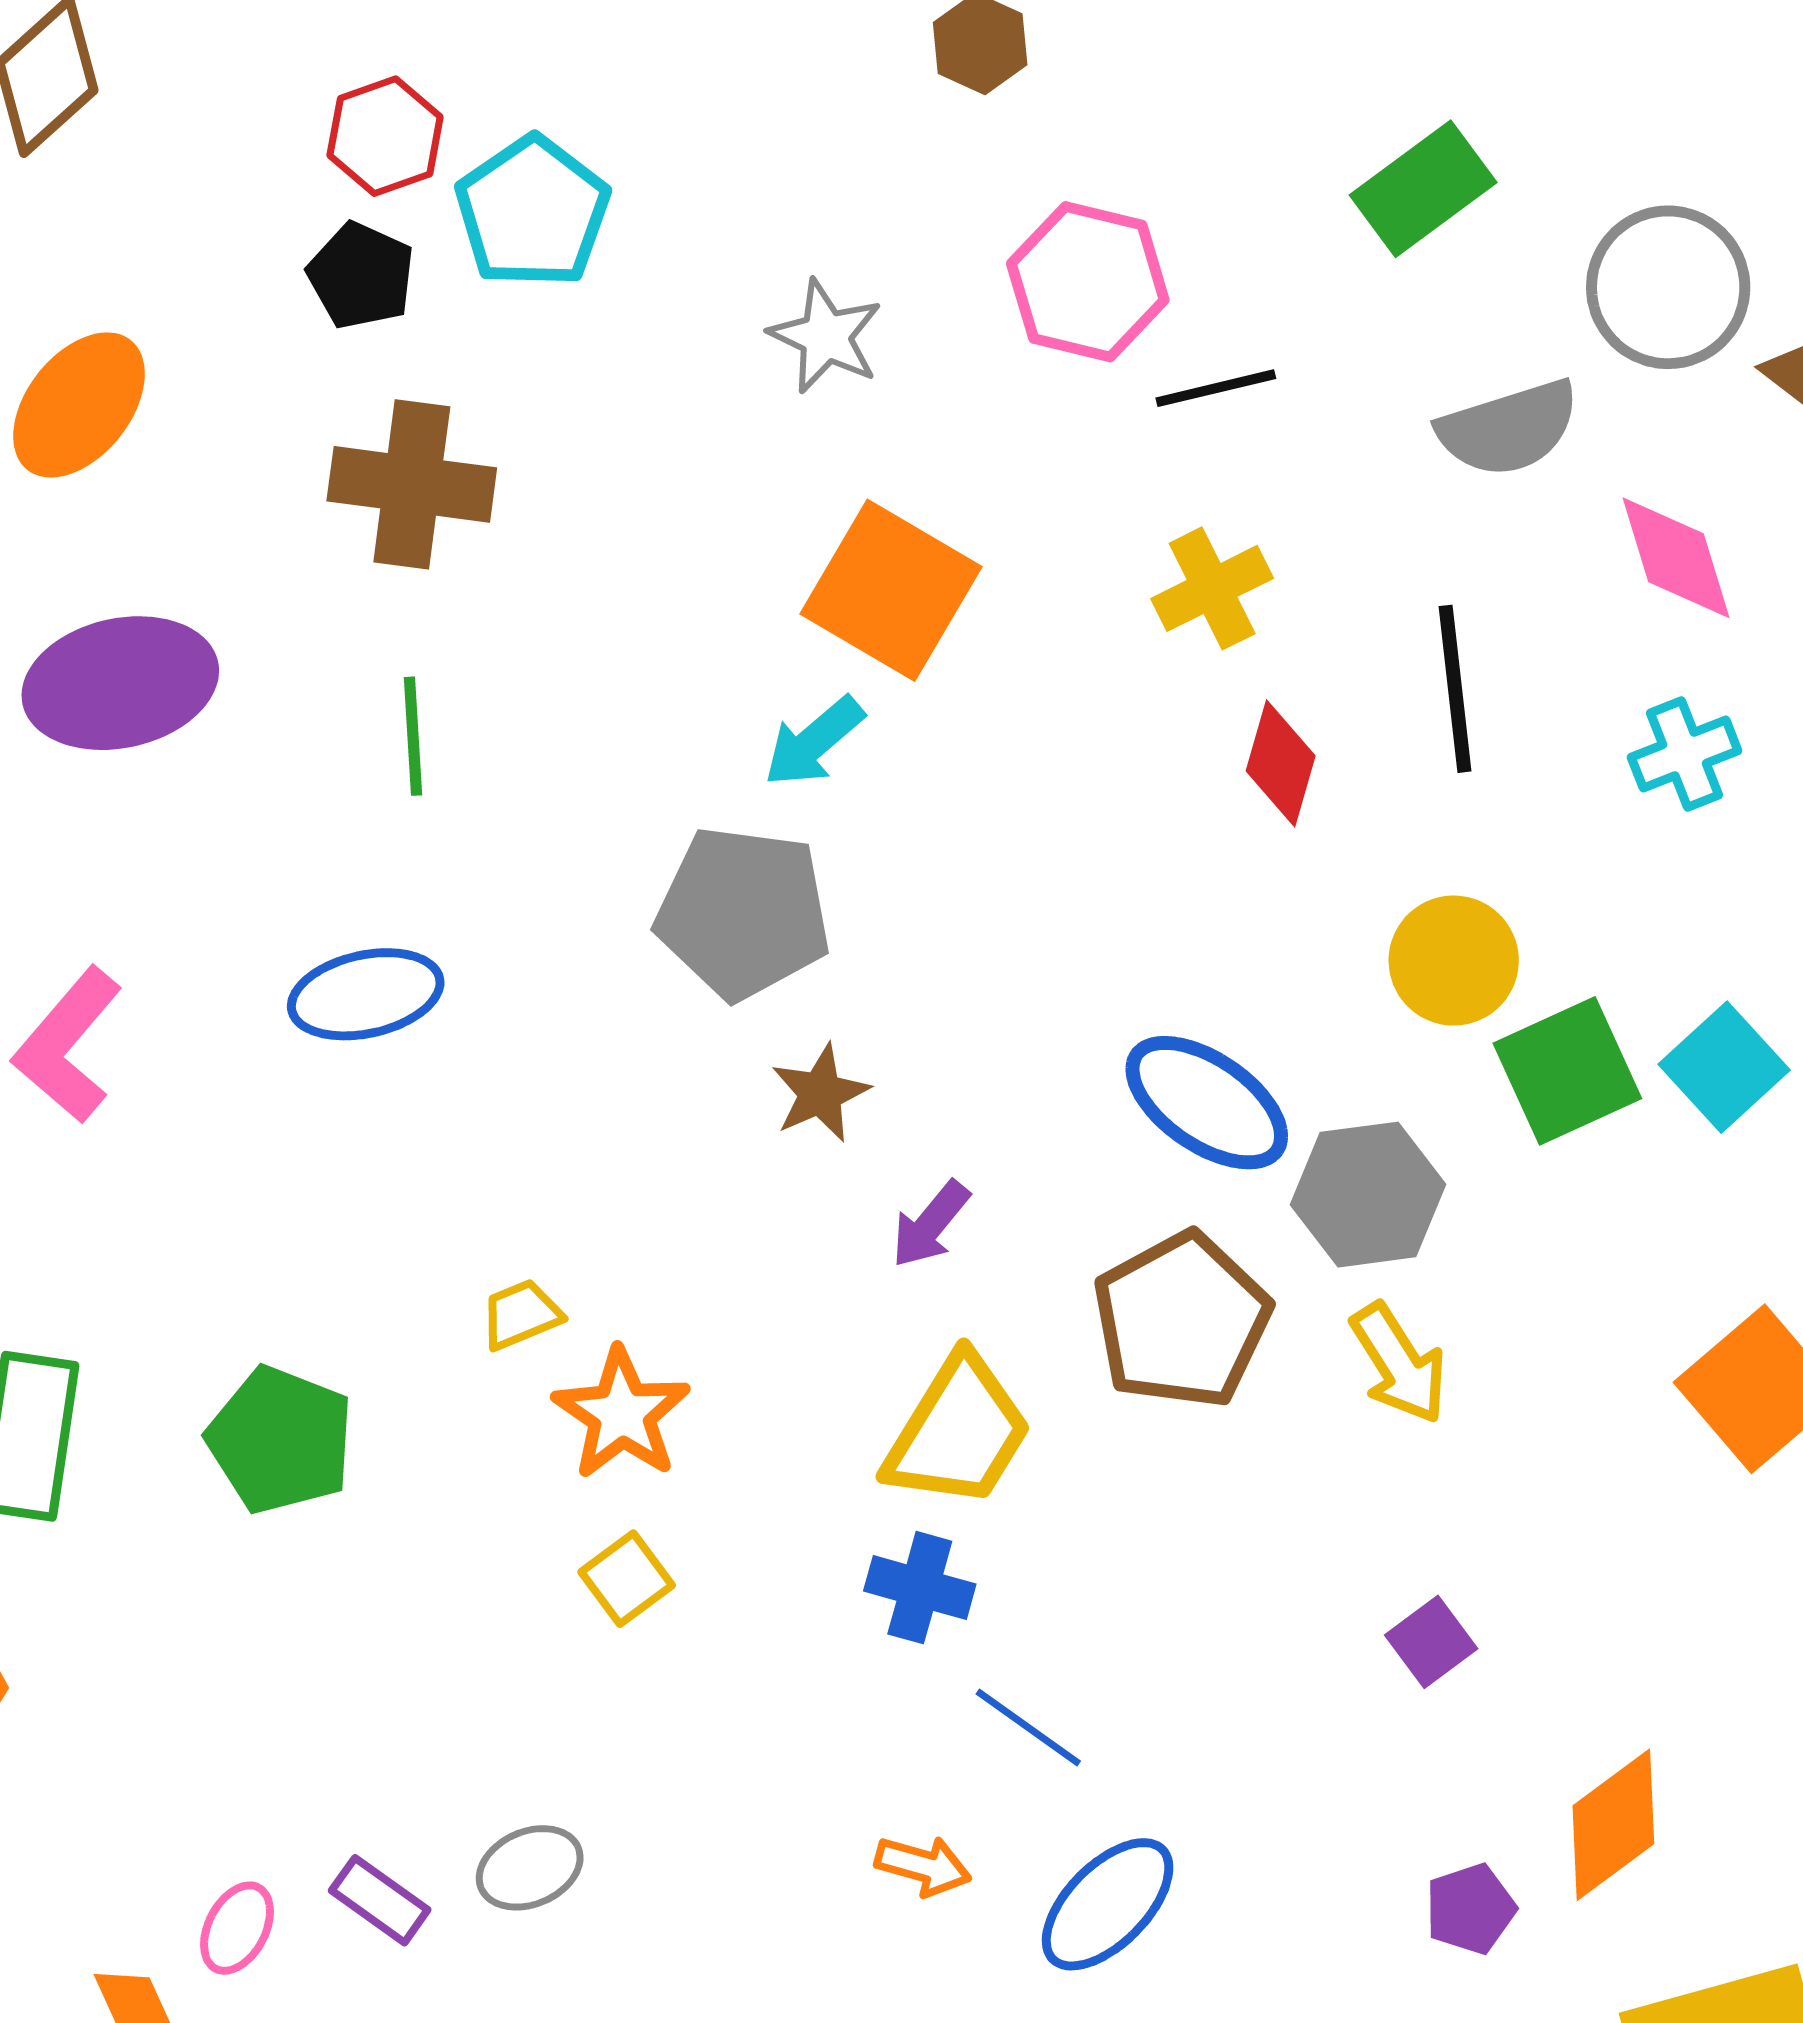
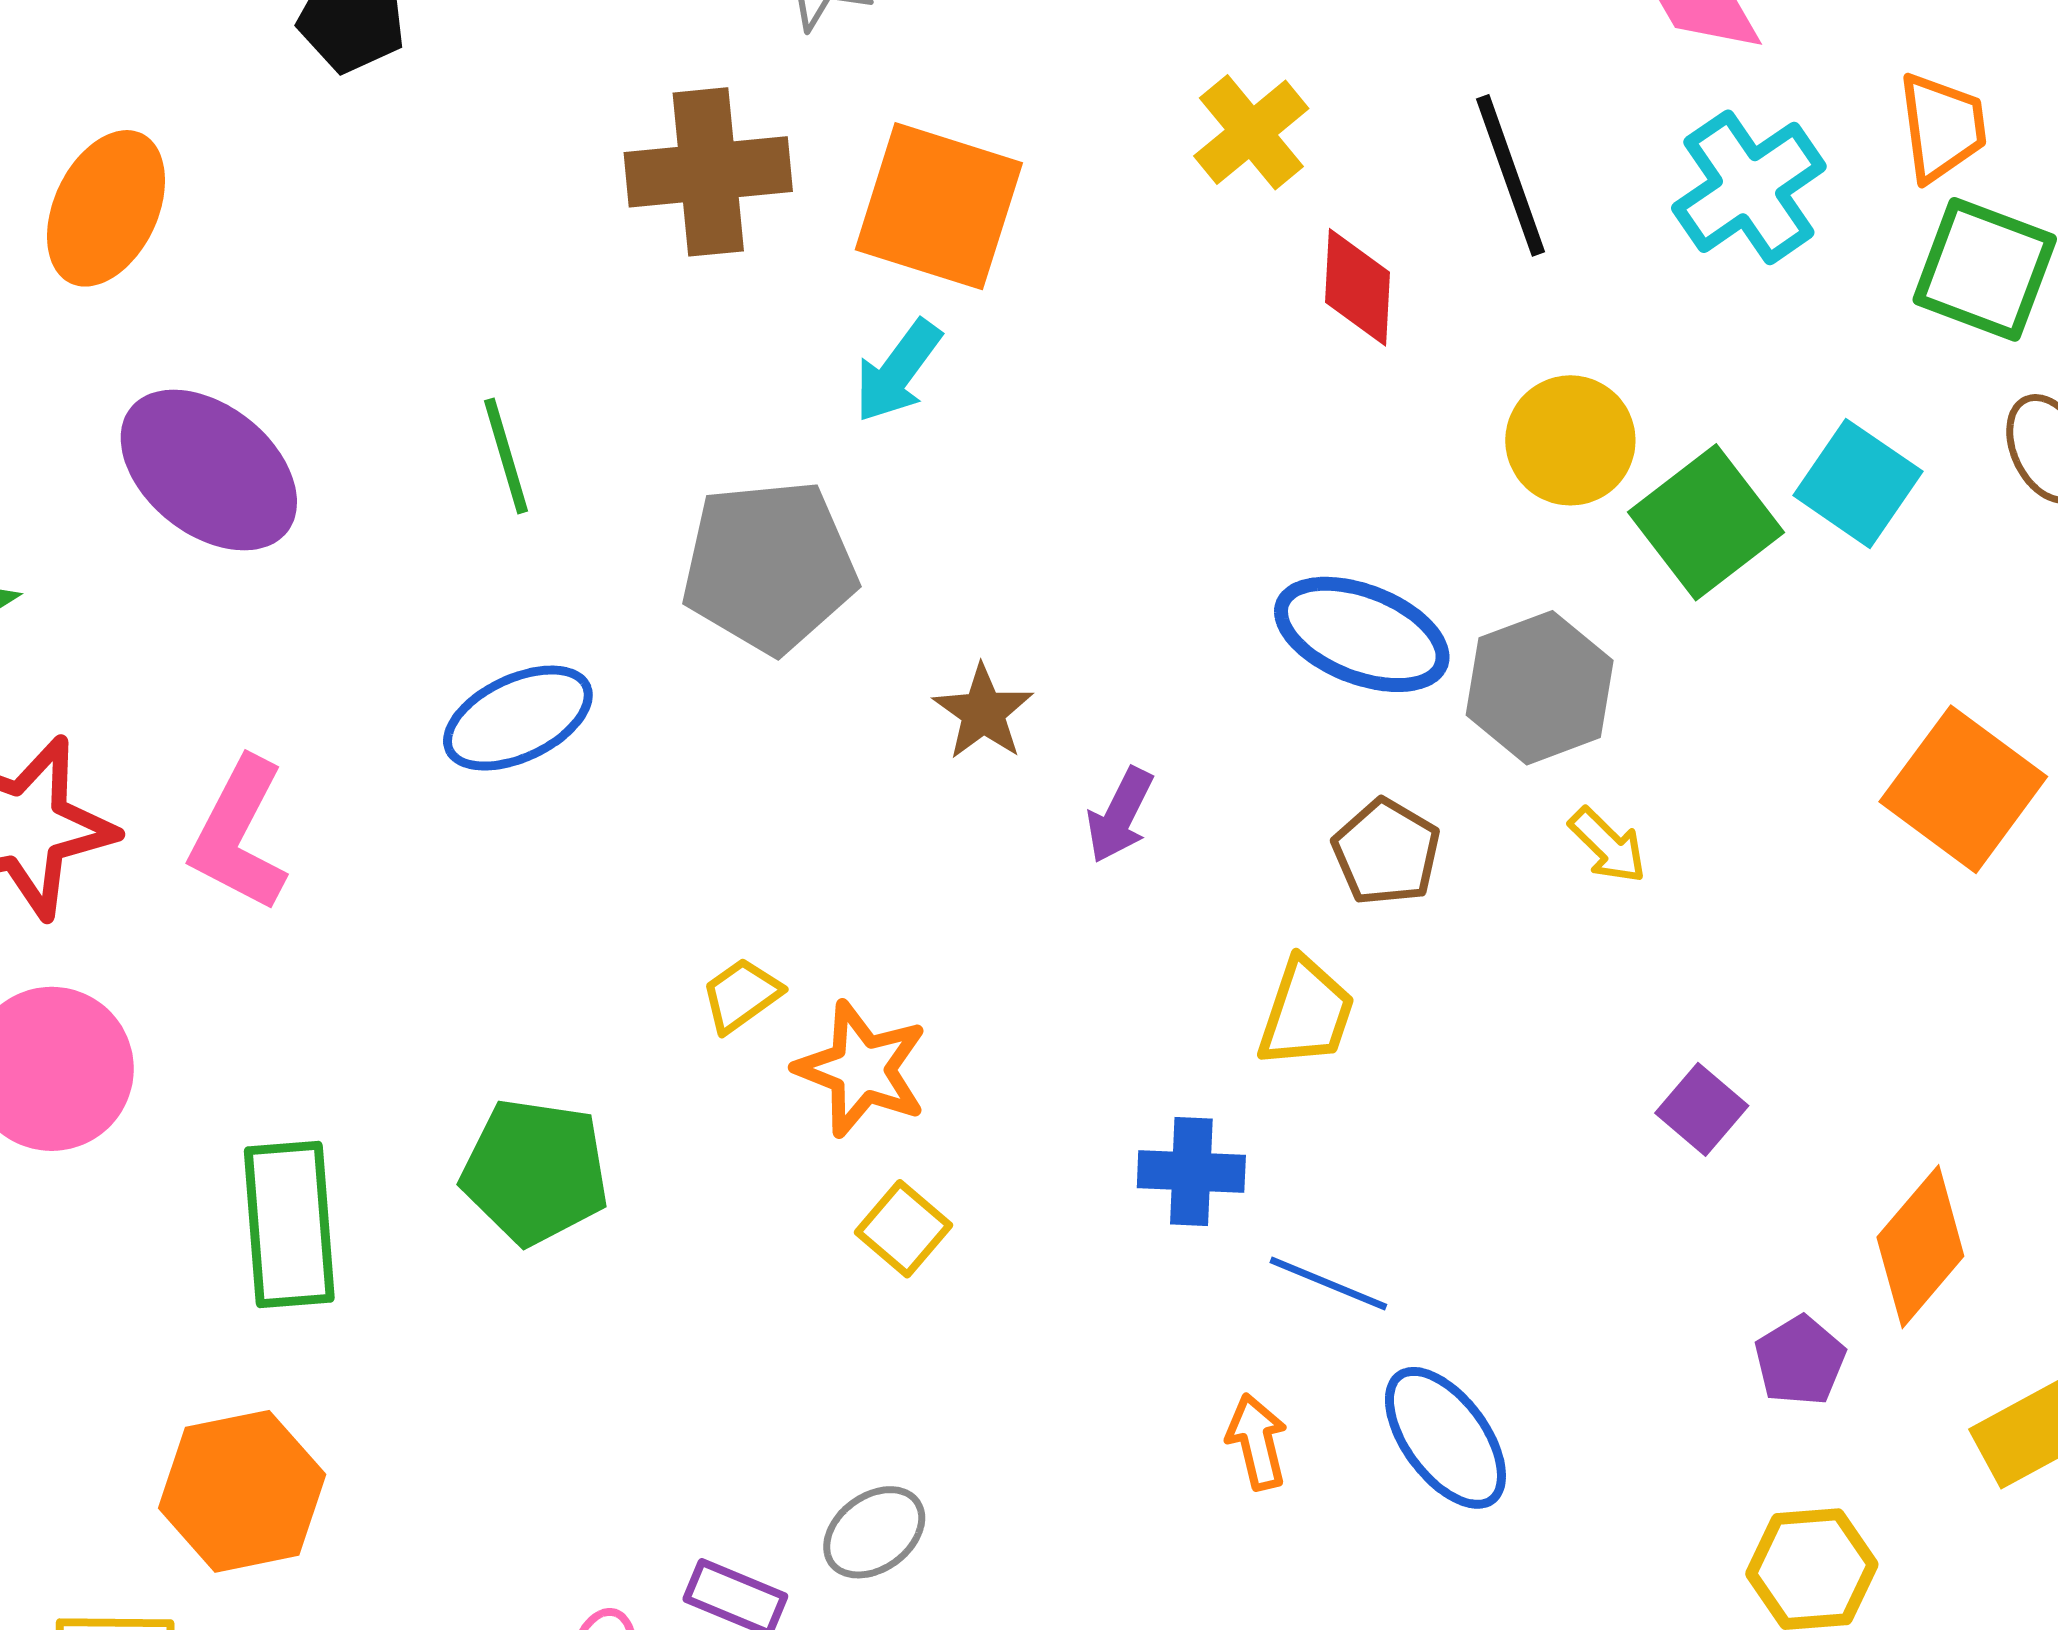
brown cross: (412, 484) -> (708, 172), moved
purple ellipse: (120, 683) -> (209, 470), turned 64
cyan cross: (1685, 754) -> (1749, 187), size x1.4
gray pentagon: (743, 913) -> (769, 566), moved
brown pentagon: (1182, 1320) -> (1386, 852), size x0.6
yellow arrow: (1399, 1363) -> (1608, 845), size x0.7
yellow trapezoid: (958, 1432) -> (1306, 1013), moved, size x0.7
orange arrow: (923, 1866) -> (1257, 1442), turned -106
blue ellipse: (1108, 1904) -> (1445, 1438), turned -68

